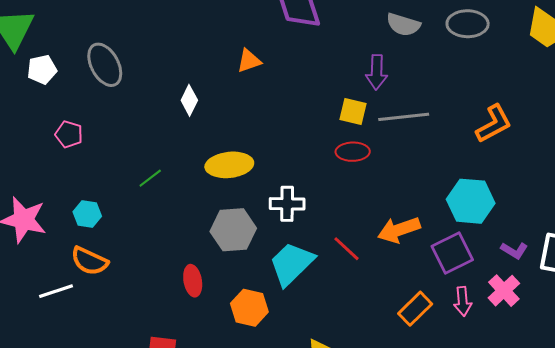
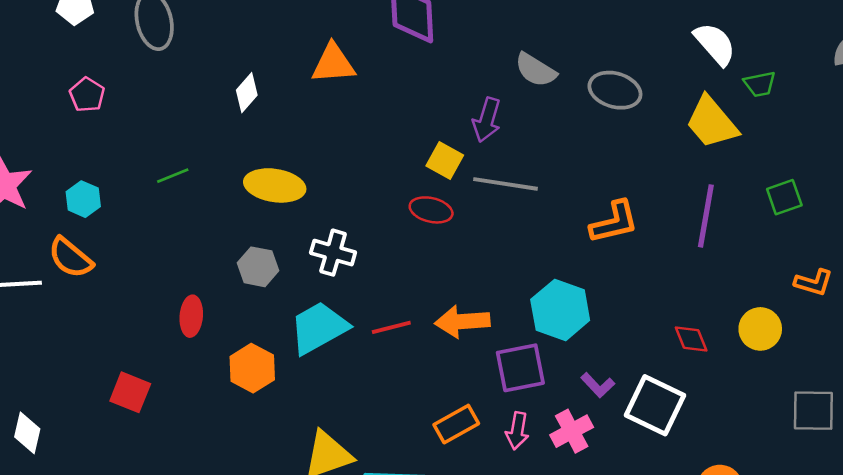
orange triangle: (249, 61) -> (333, 64), size x1.4
gray hexagon: (233, 230) -> (258, 267), size x0.7
red line: (346, 249) -> (391, 327), turned -72

